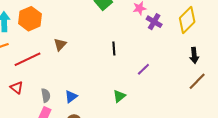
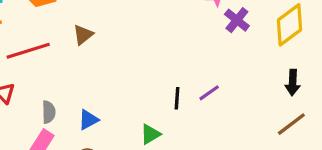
black line: (114, 48) -> (177, 98), moved
green triangle: (119, 96) -> (150, 134), moved

